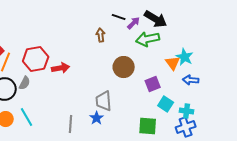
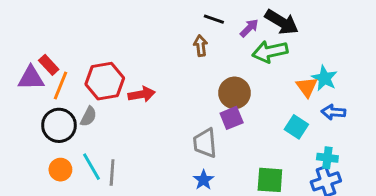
black line: (119, 17) -> (214, 19), moved
purple square: (153, 84) -> (232, 118), moved
cyan square: (166, 104) -> (296, 127), moved
blue star: (97, 118) -> (204, 180), moved
gray line: (71, 124) -> (112, 173), moved

